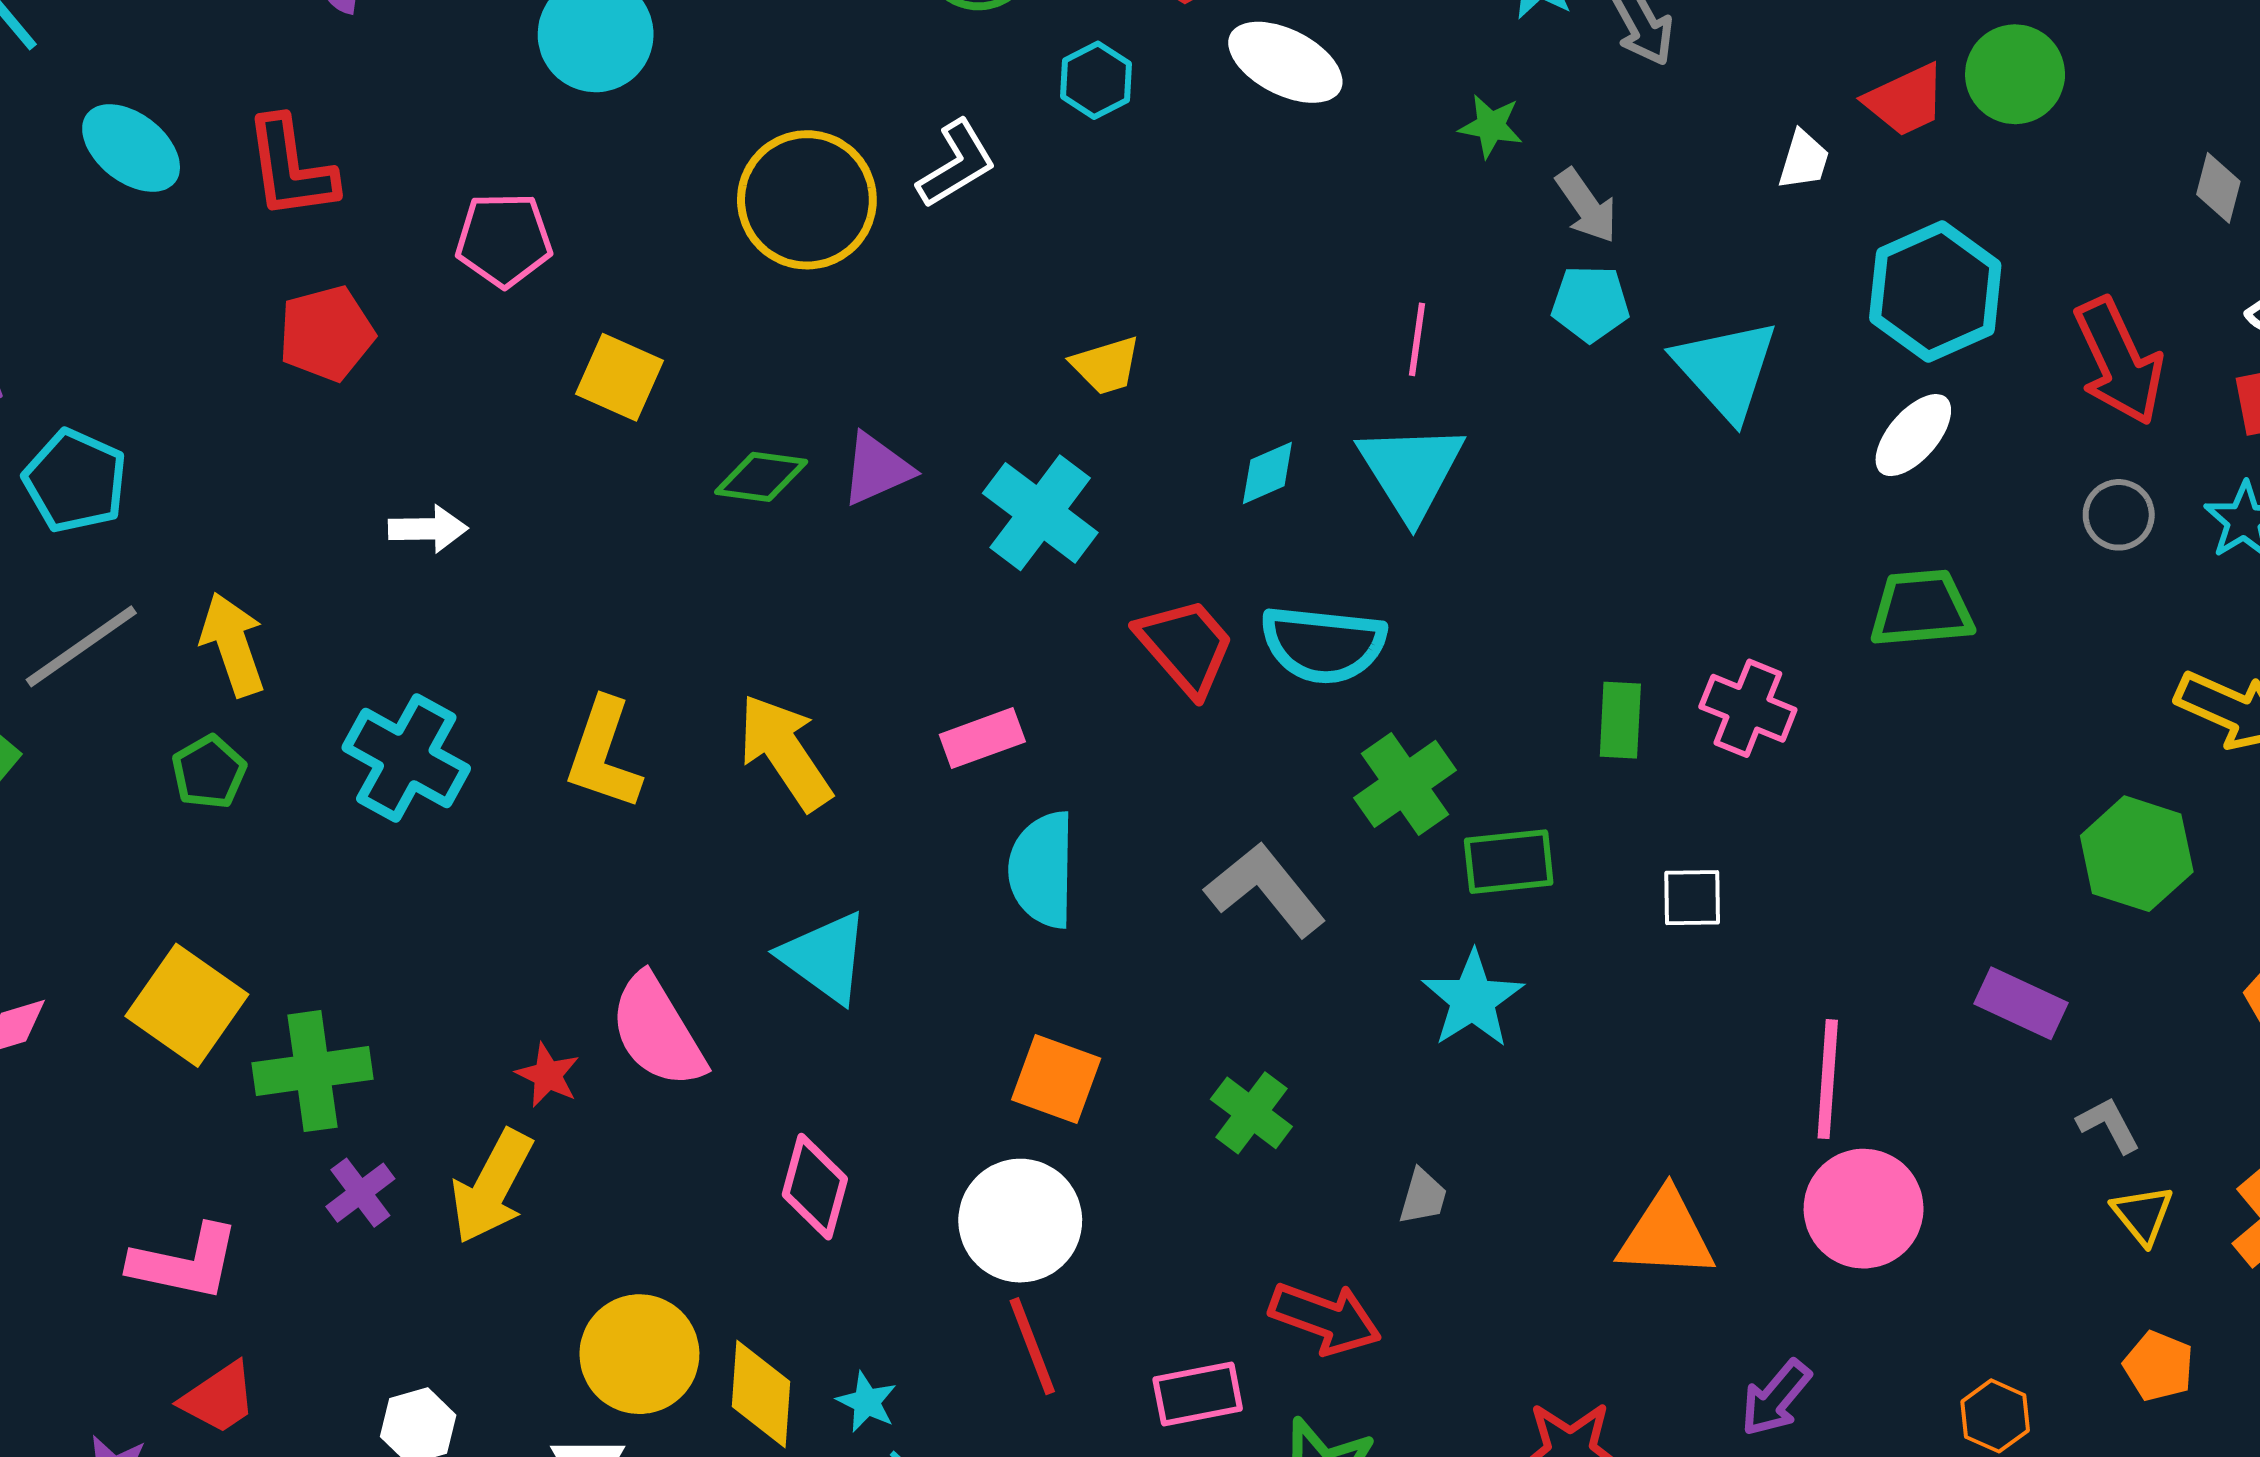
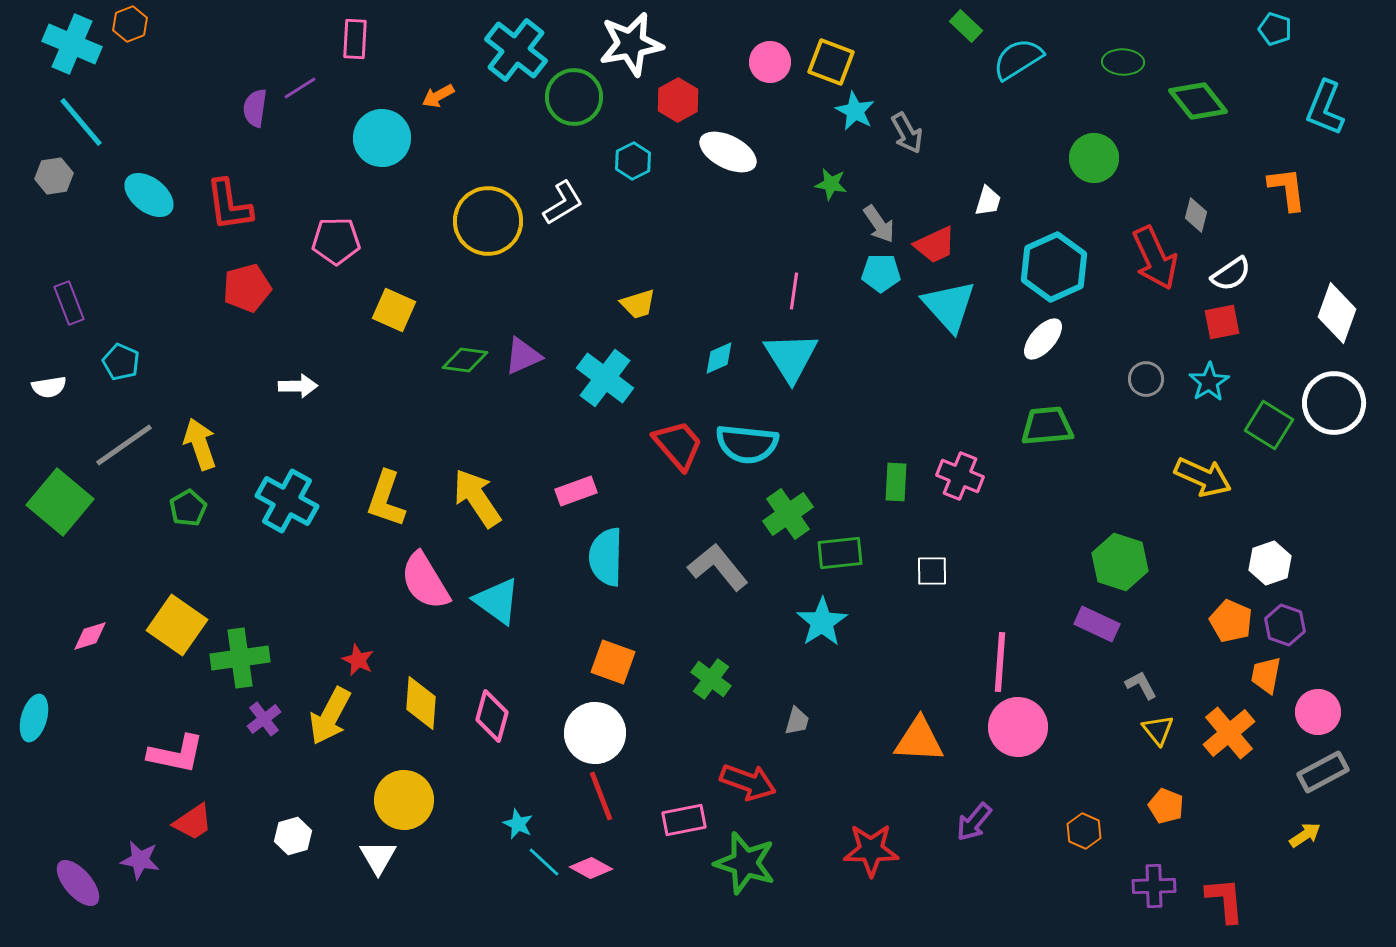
red trapezoid: (1905, 100) -> (935, 245), moved
red arrow: (2119, 361) -> (1155, 258), moved
cyan pentagon: (75, 481) -> (121, 362), size x0.7
green hexagon: (2137, 854) -> (1120, 562), moved
pink semicircle: (657, 1031) -> (425, 581), moved
yellow diamond: (761, 1394) -> (421, 703), moved

